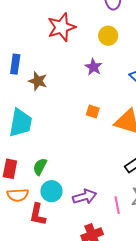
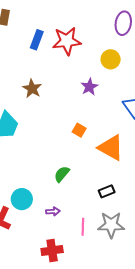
blue rectangle: (15, 64) -> (37, 40), moved
green semicircle: (40, 167) -> (62, 174), moved
purple arrow: (85, 197) -> (53, 211), size x0.6

